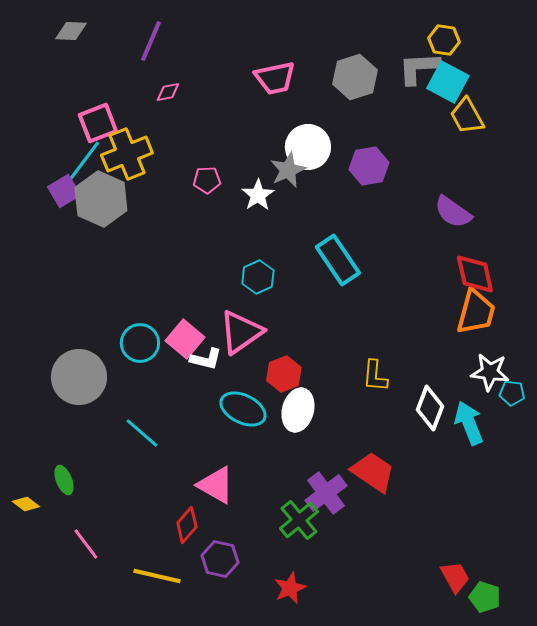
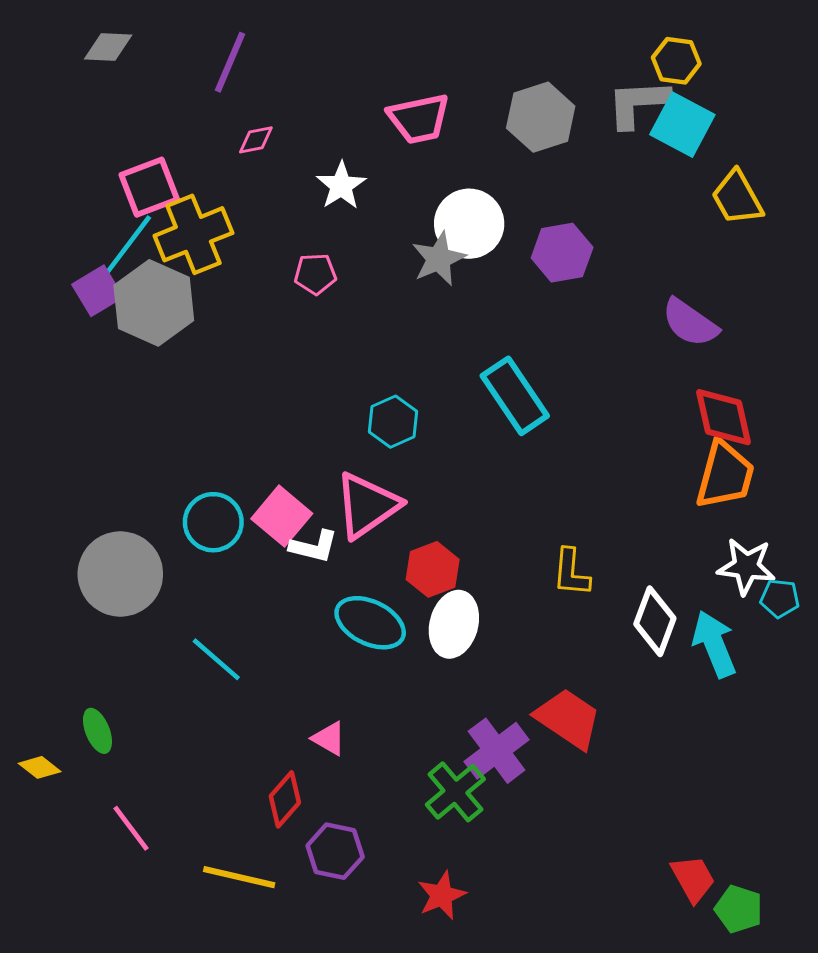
yellow trapezoid: (467, 116) -> (737, 198), moved
white star: (258, 195) -> (341, 186), moved
pink triangle: (216, 485) -> (329, 738), size x0.6

